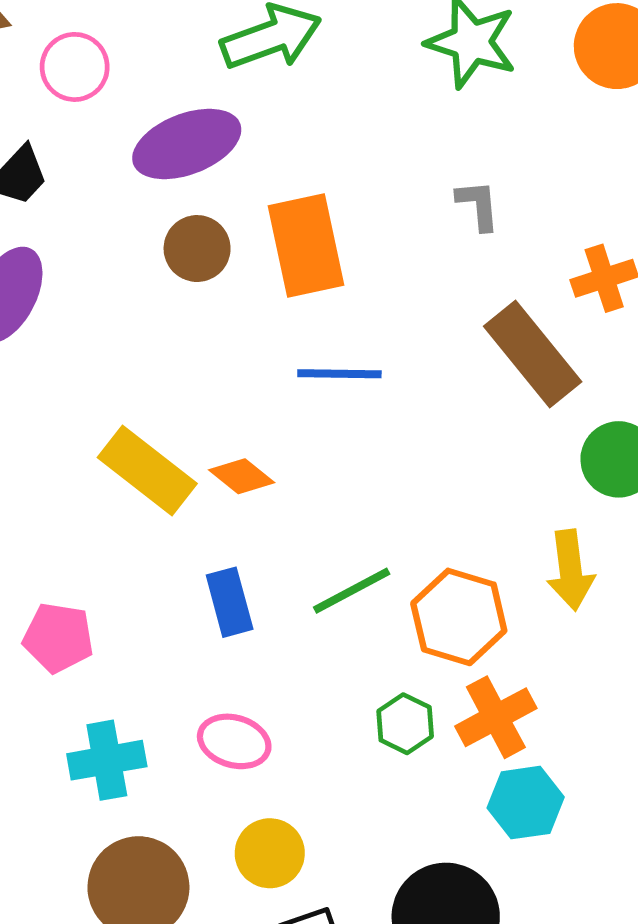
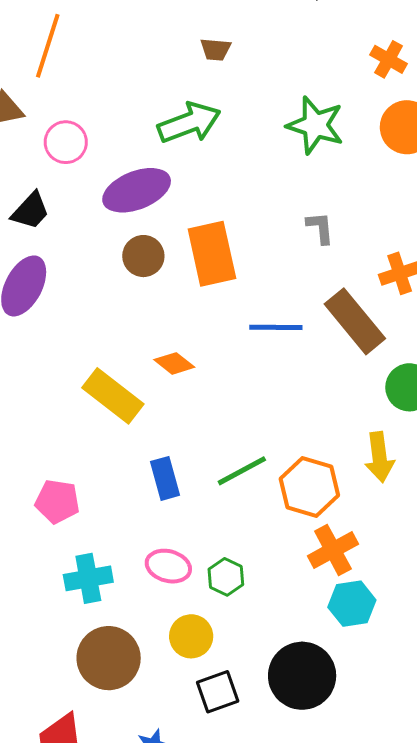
blue line: (339, 374) -> (276, 327), moved
orange diamond: (242, 476) -> (174, 363), moved
green hexagon: (405, 724) -> (226, 577), moved

